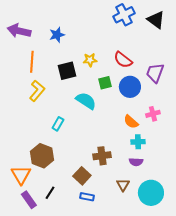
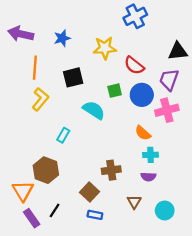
black triangle: (156, 20) -> (178, 51), moved, turned -42
yellow star: (90, 60) -> (105, 48), moved, size x1.5
pink cross: (153, 114) -> (167, 110), moved, size x1.5
cyan circle: (151, 193) -> (165, 210), size x0.7

